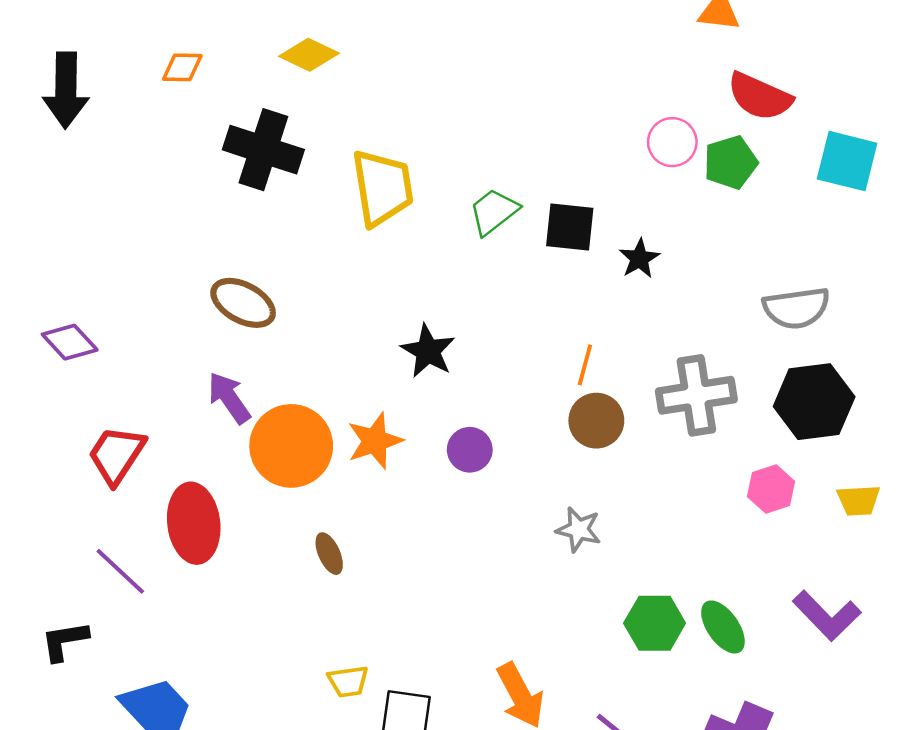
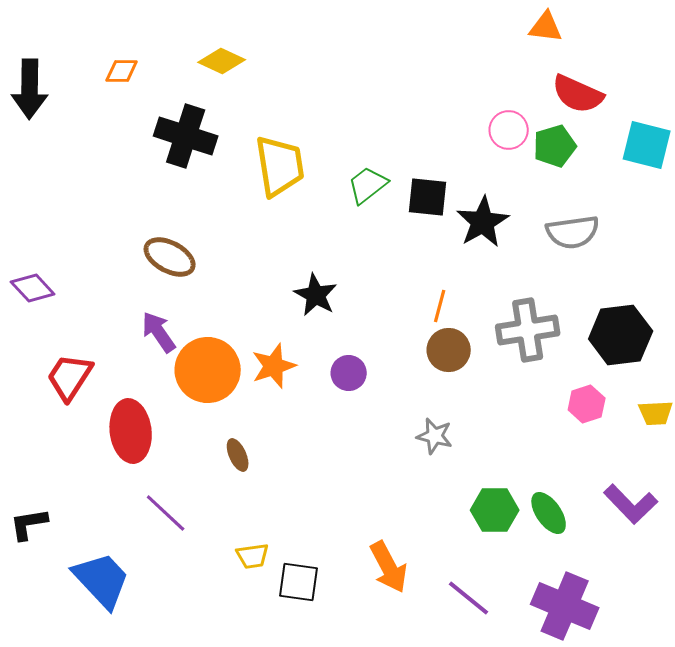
black star: (639, 259) -> (483, 222), size x1.6
gray semicircle: (796, 308) -> (573, 232), moved
purple line: (120, 571) -> (166, 513), moved

